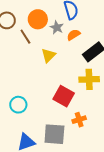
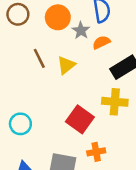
brown line: (25, 37) -> (39, 58), moved

